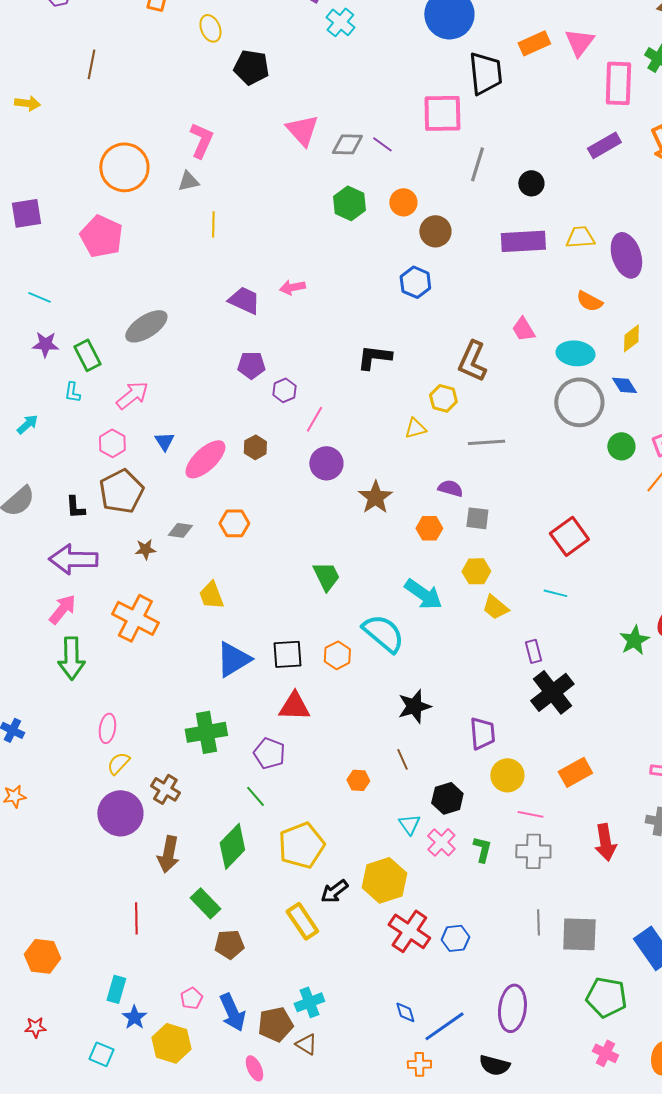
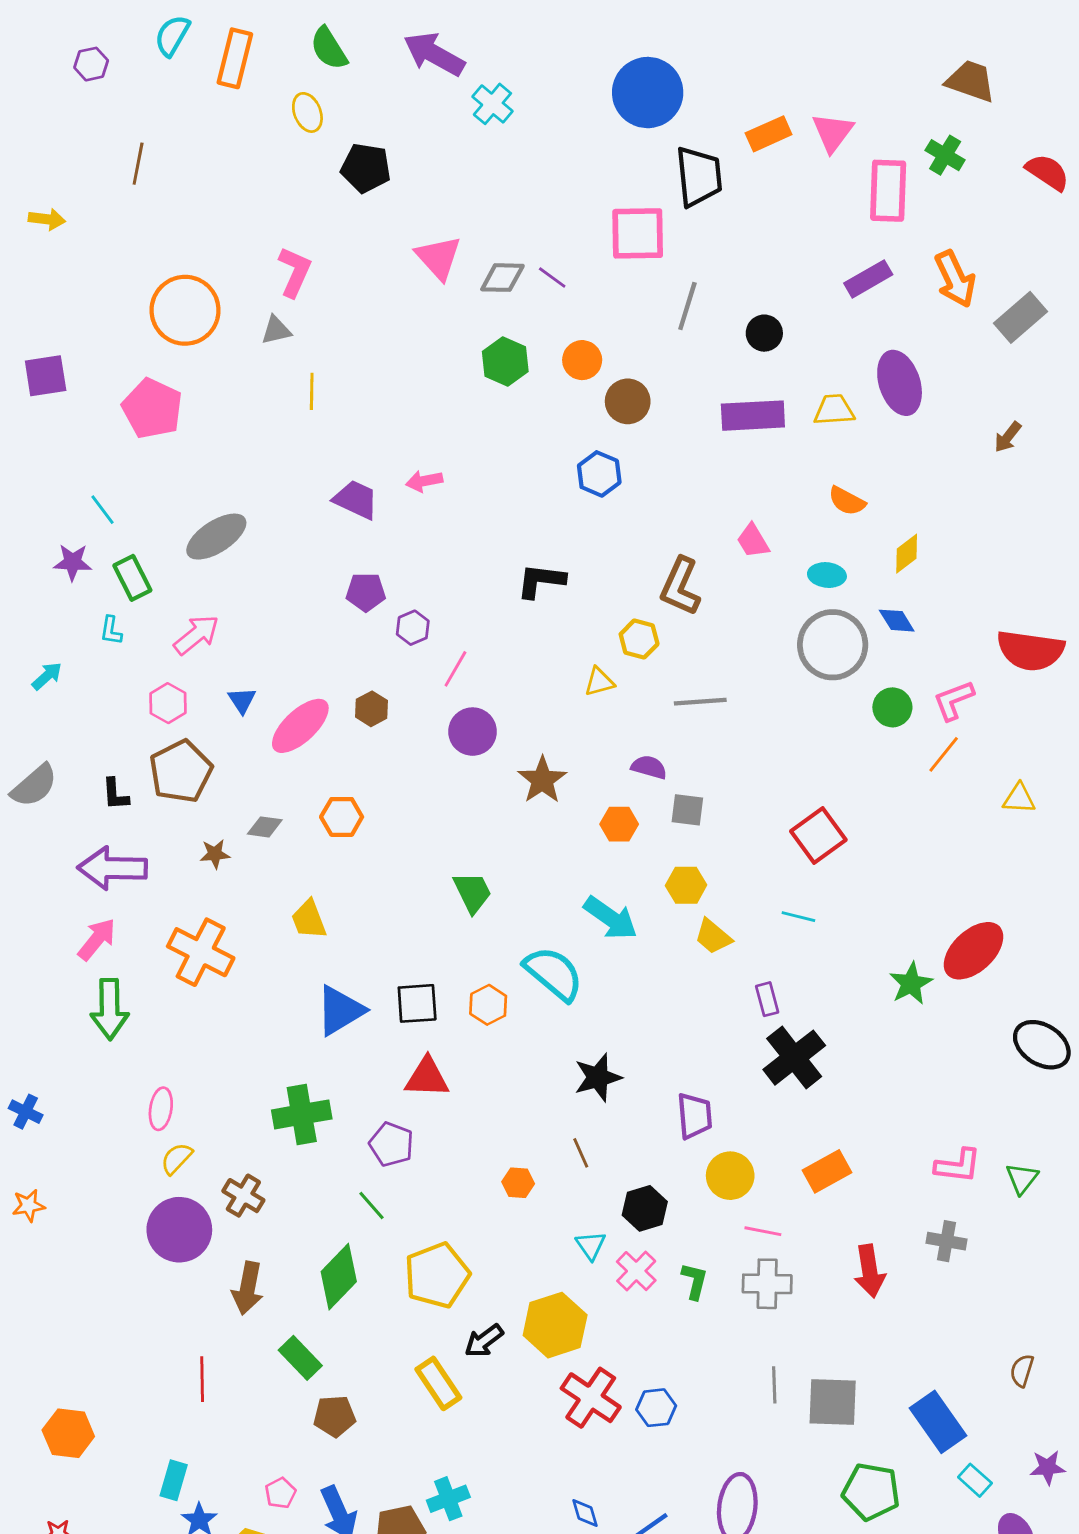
purple ellipse: (626, 255) -> (900, 383), moved
cyan line: (39, 297) -> (102, 510), moved, turned 30
cyan ellipse: (575, 353) -> (827, 575), size x0.7

